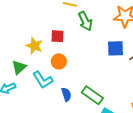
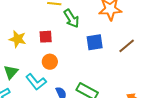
yellow star: (34, 46) -> (18, 39), moved
blue square: (116, 48) -> (95, 42), moved

